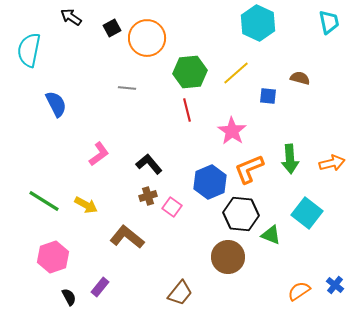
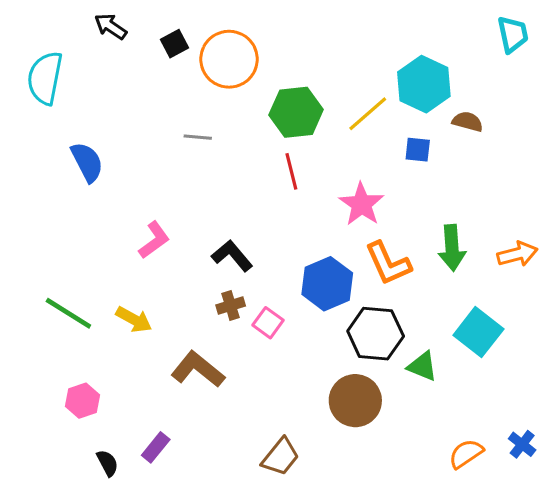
cyan hexagon: (258, 23) -> (424, 84), moved
orange L-shape: (249, 169) -> (388, 263), turned -92
pink hexagon: (53, 257) -> (82, 401), size x0.7

